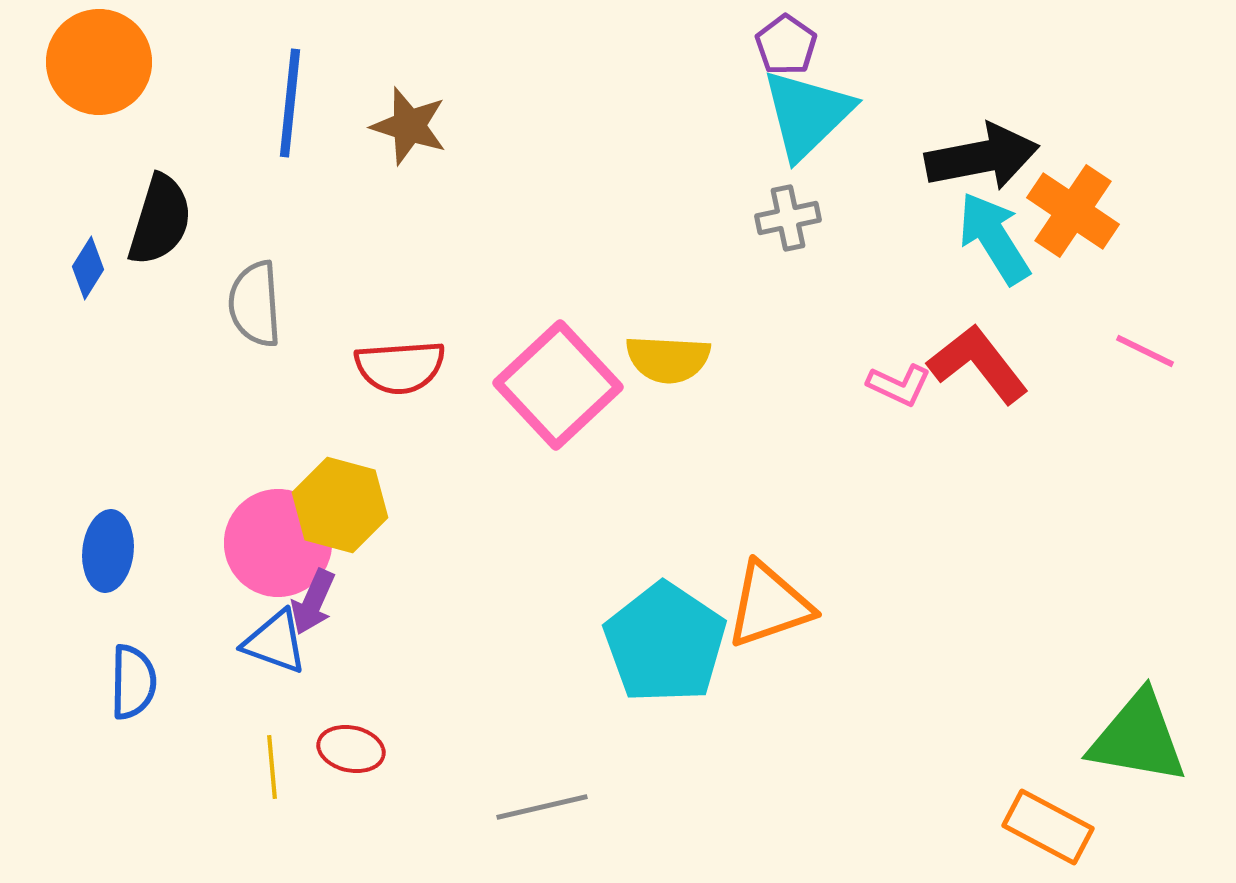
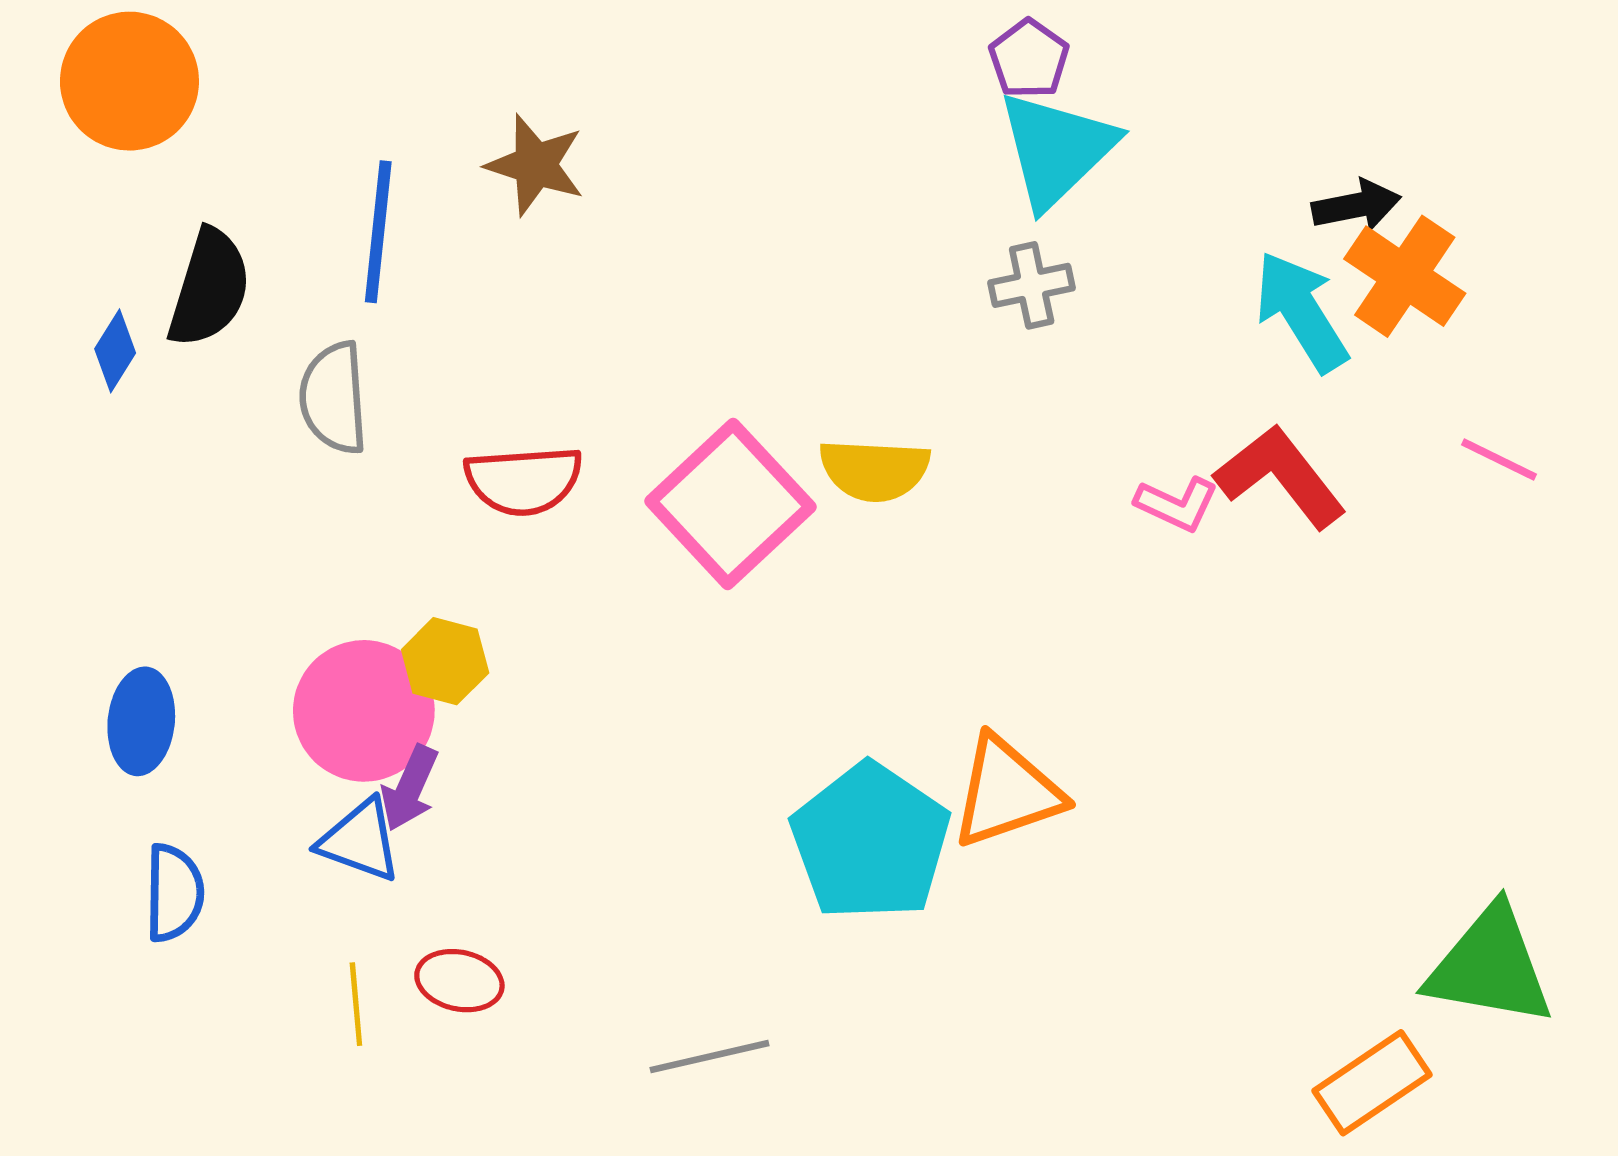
blue line: (290, 103) -> (378, 232), moved
black arrow: (982, 157) -> (1356, 206), moved, size x0.6
yellow hexagon: (340, 505) -> (445, 661), size x0.7
orange rectangle: (1048, 827) -> (1372, 1083), turned -62

